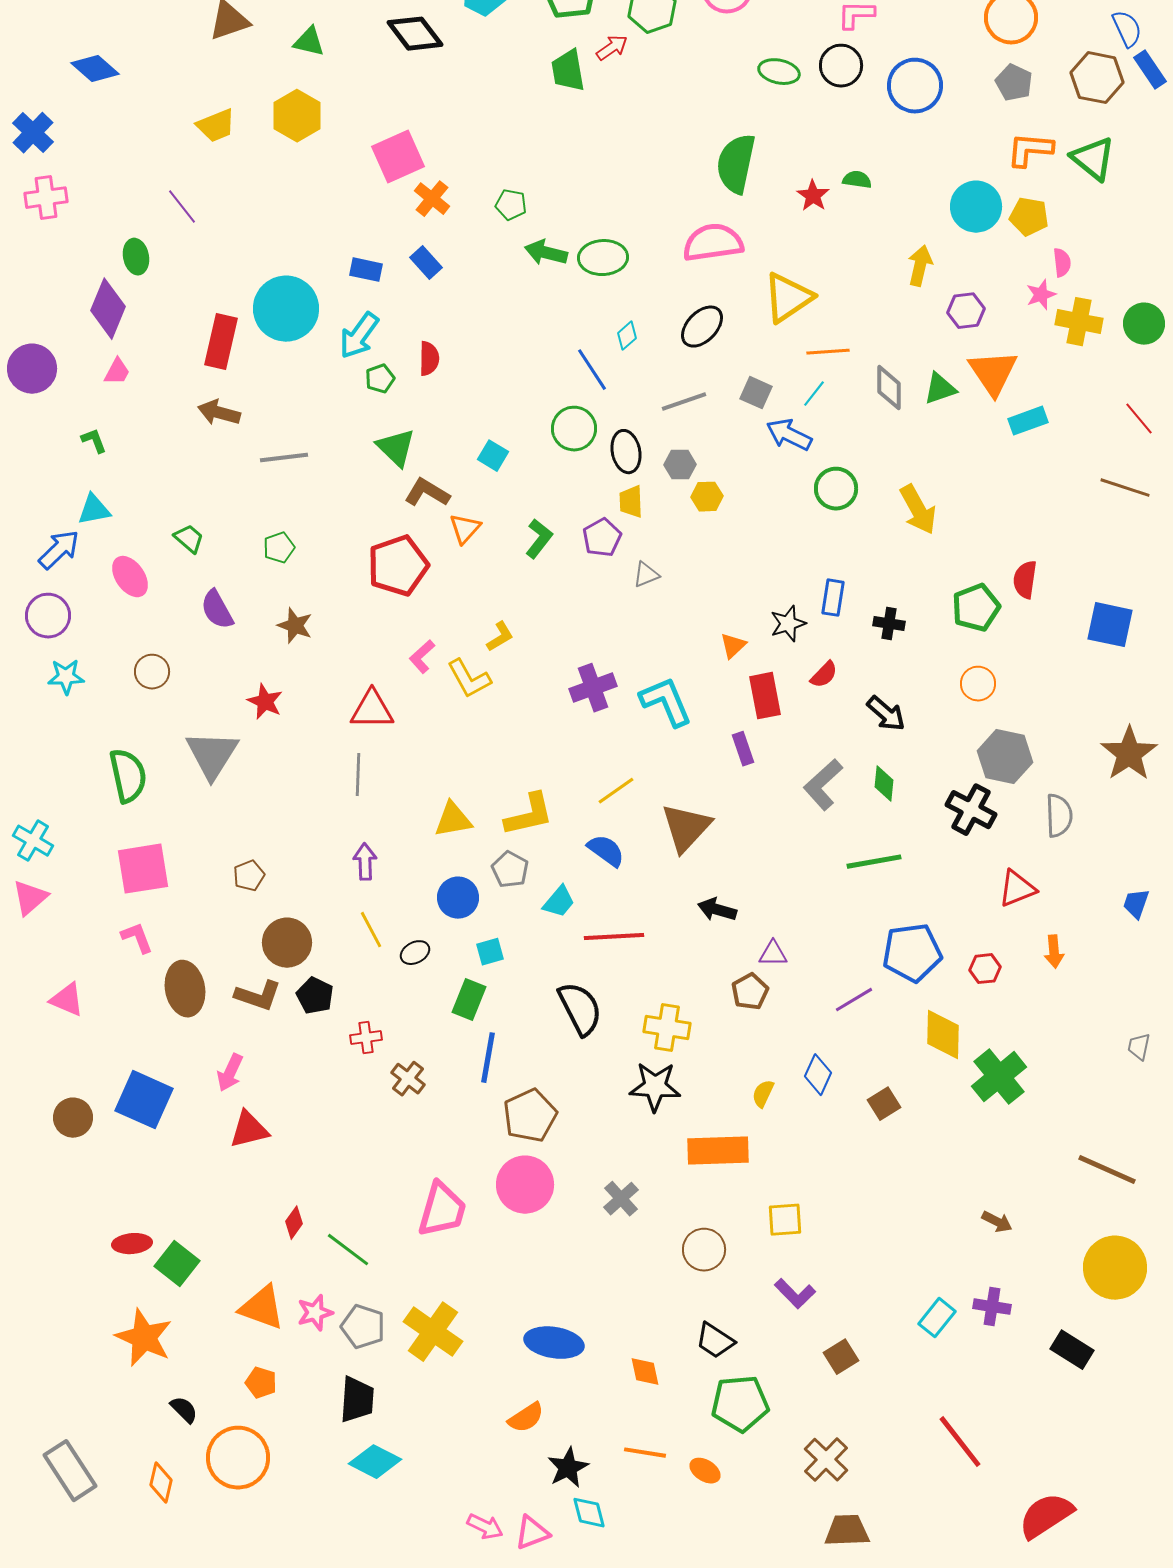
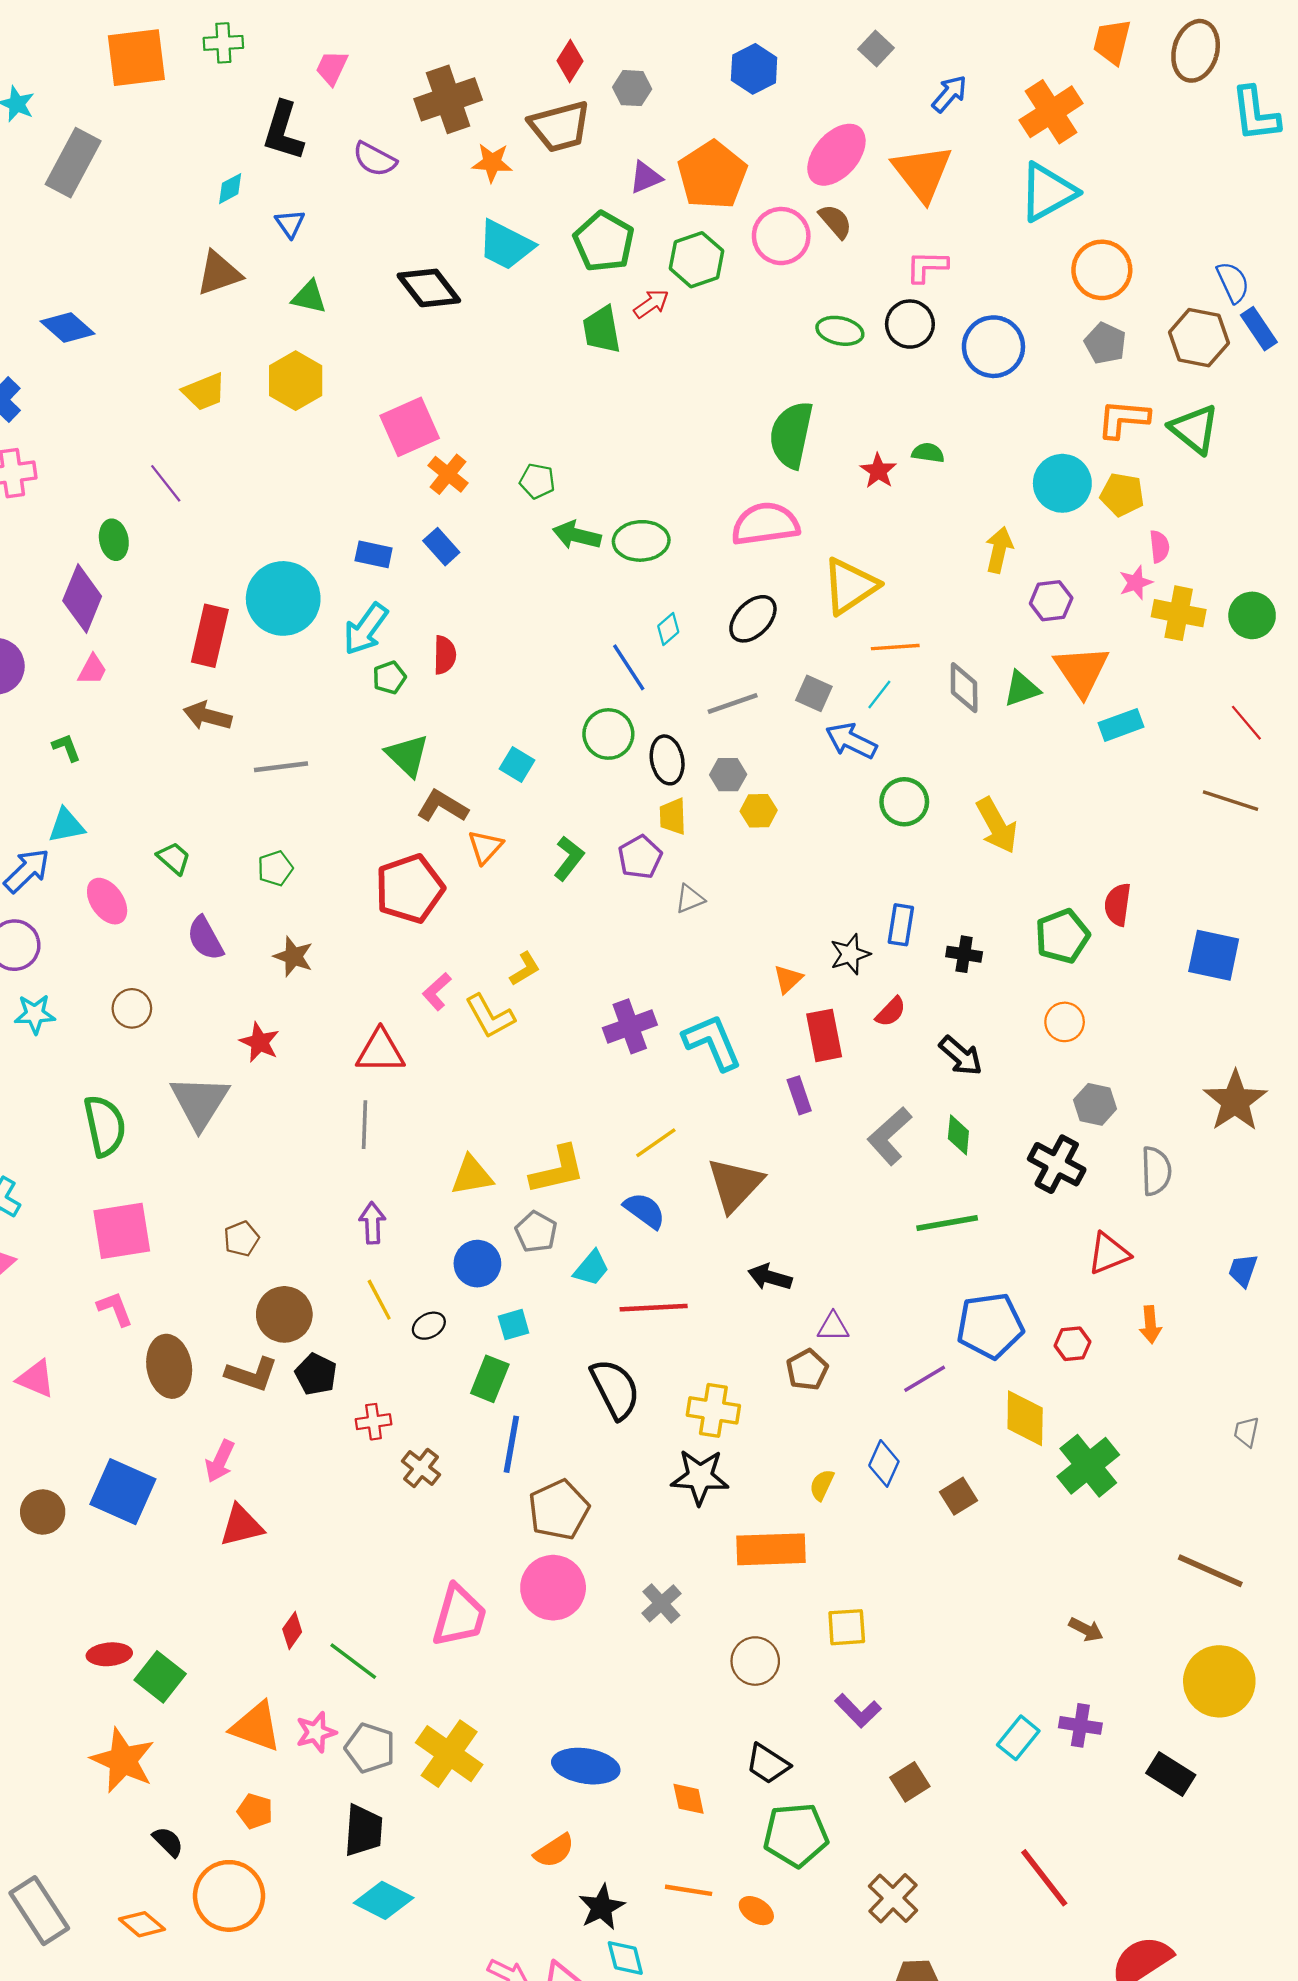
gray hexagon: (1005, 757) -> (1095, 1104), size x0.7
orange diamond: (161, 1483) -> (142, 1924), turned -63

